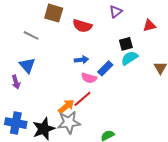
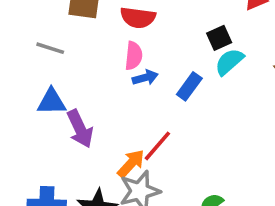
blue triangle: (27, 65) -> (52, 102), turned -42
pink semicircle: (89, 78) -> (134, 56), moved, turned -91
purple arrow: (16, 82) -> (80, 129), moved, size x1.5

